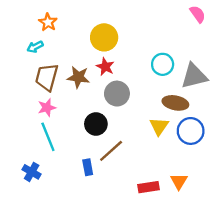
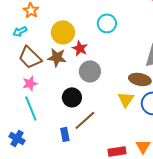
yellow circle: (104, 37) -> (63, 32), moved
cyan circle: (163, 64) -> (107, 23), moved
brown trapezoid: (47, 77) -> (30, 57), turned -60

